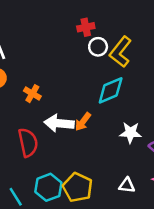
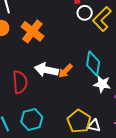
cyan diamond: (111, 90) -> (93, 63), moved, turned -65
orange cross: (32, 94) -> (32, 31), moved, size x1.6
yellow pentagon: (78, 187) -> (79, 121), moved

